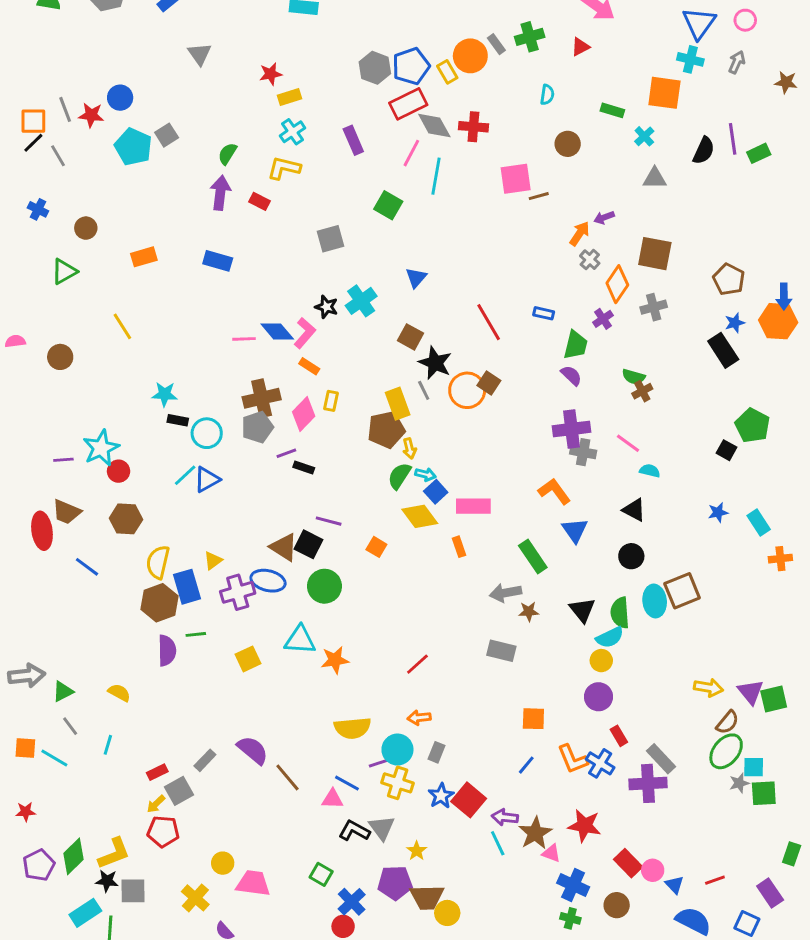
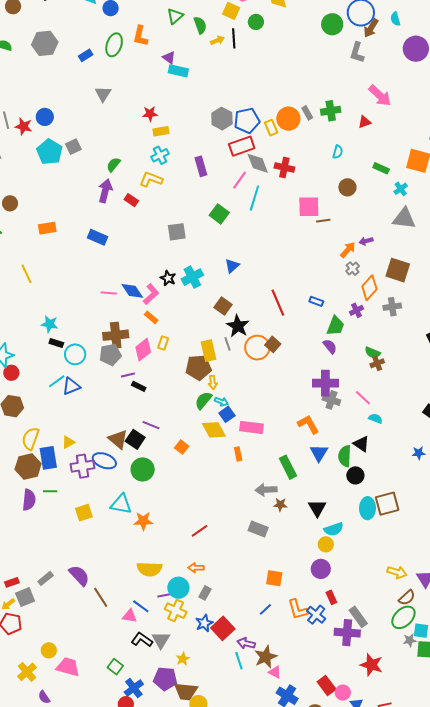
gray triangle: (655, 178) -> (404, 218), size x1.4
green semicircle: (620, 613) -> (345, 456), moved
red star: (584, 826) -> (371, 665), moved

